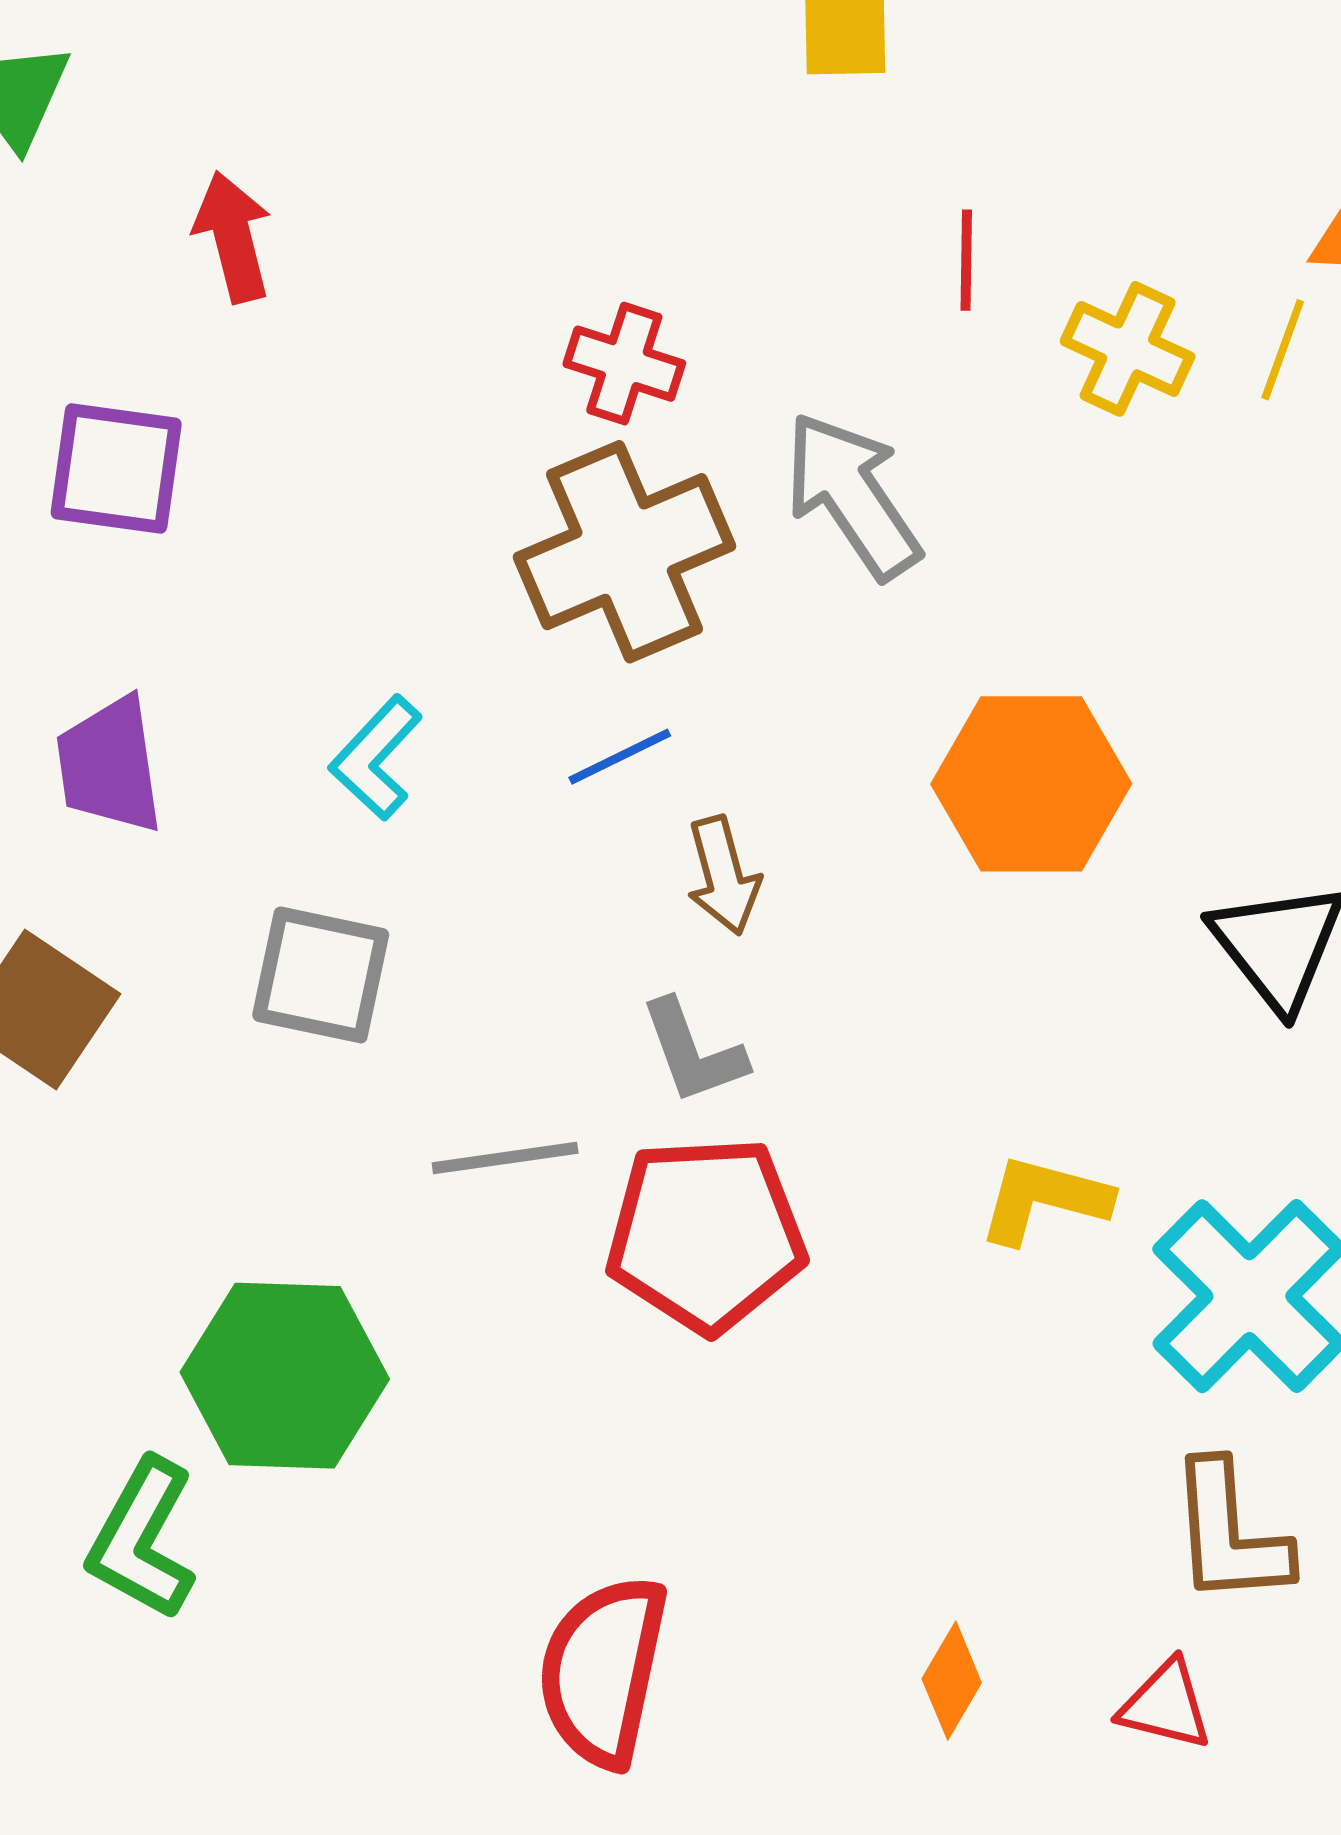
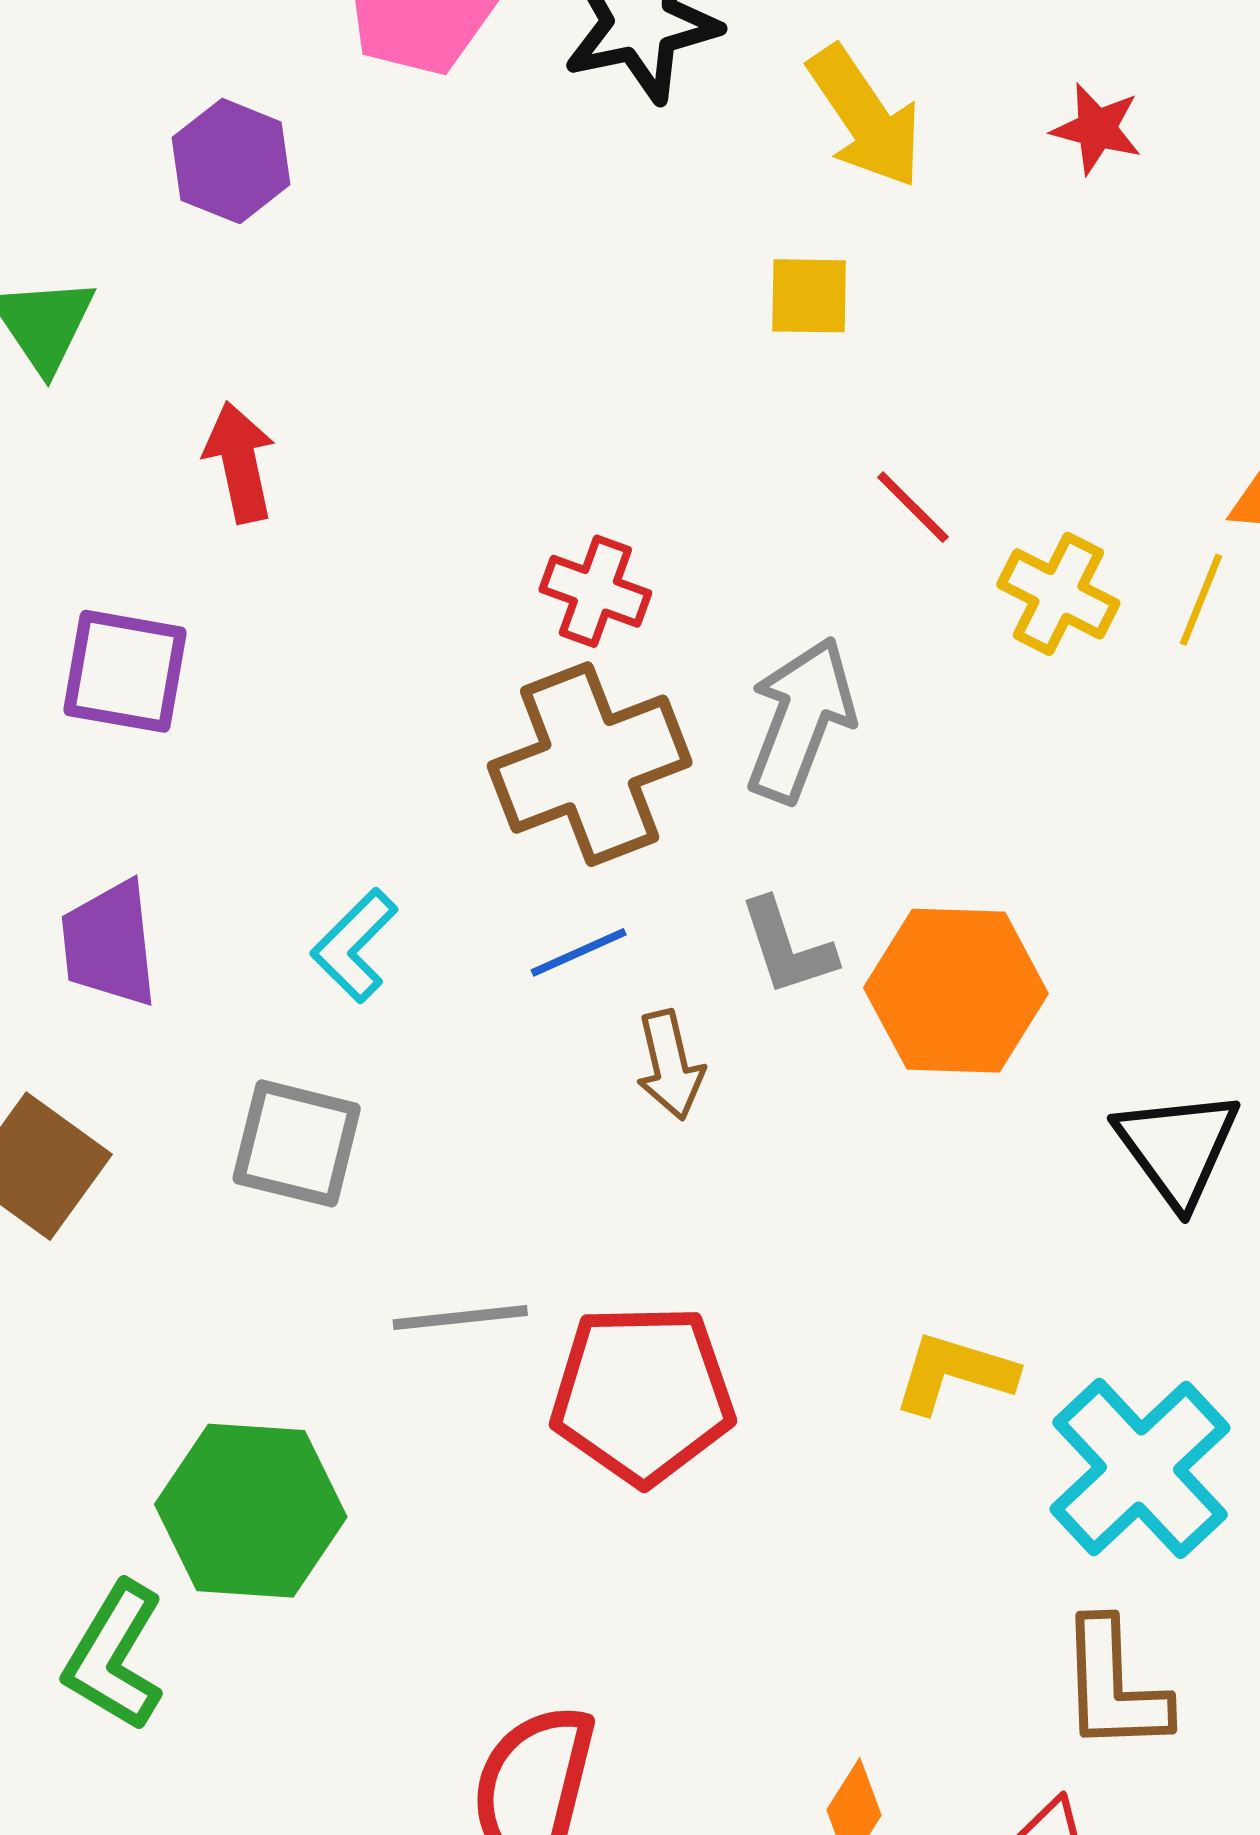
red line: (966, 260) -> (913, 507), turned -48
gray arrow: (852, 495) -> (801, 720), turned 53
gray L-shape: (693, 1052) -> (787, 947), moved

